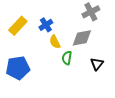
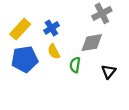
yellow semicircle: (55, 42) -> (54, 51), moved
blue pentagon: (18, 68) -> (25, 59), moved

